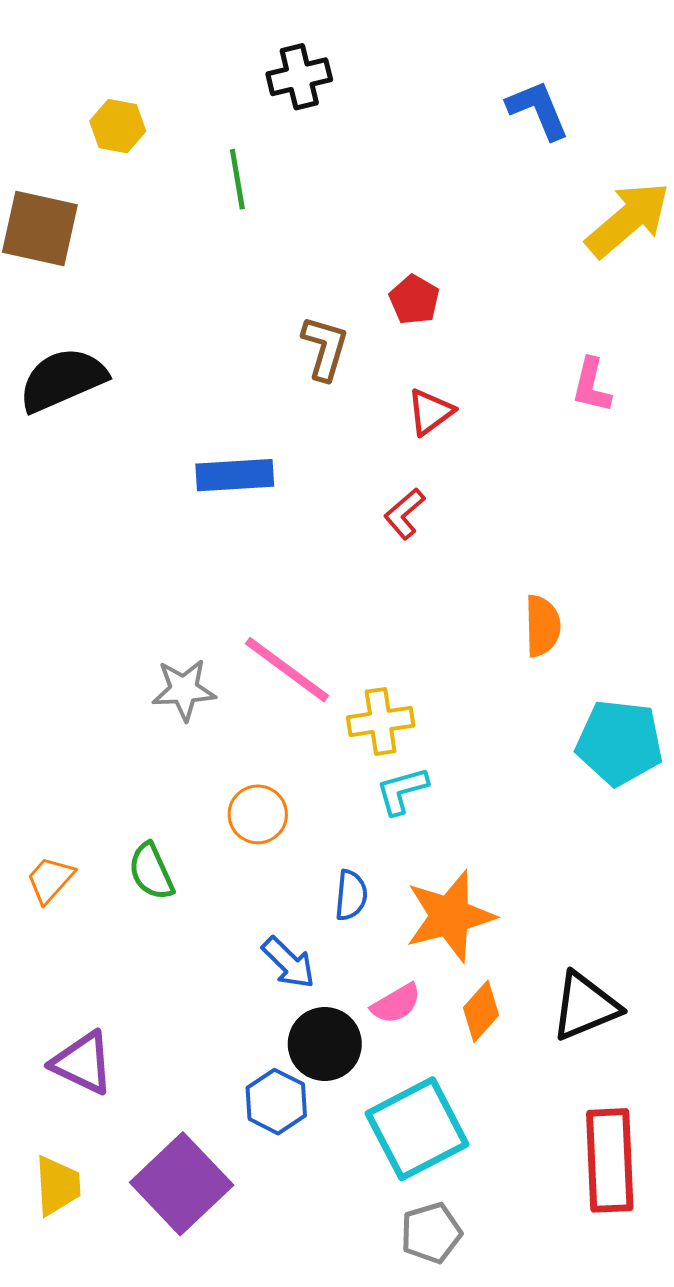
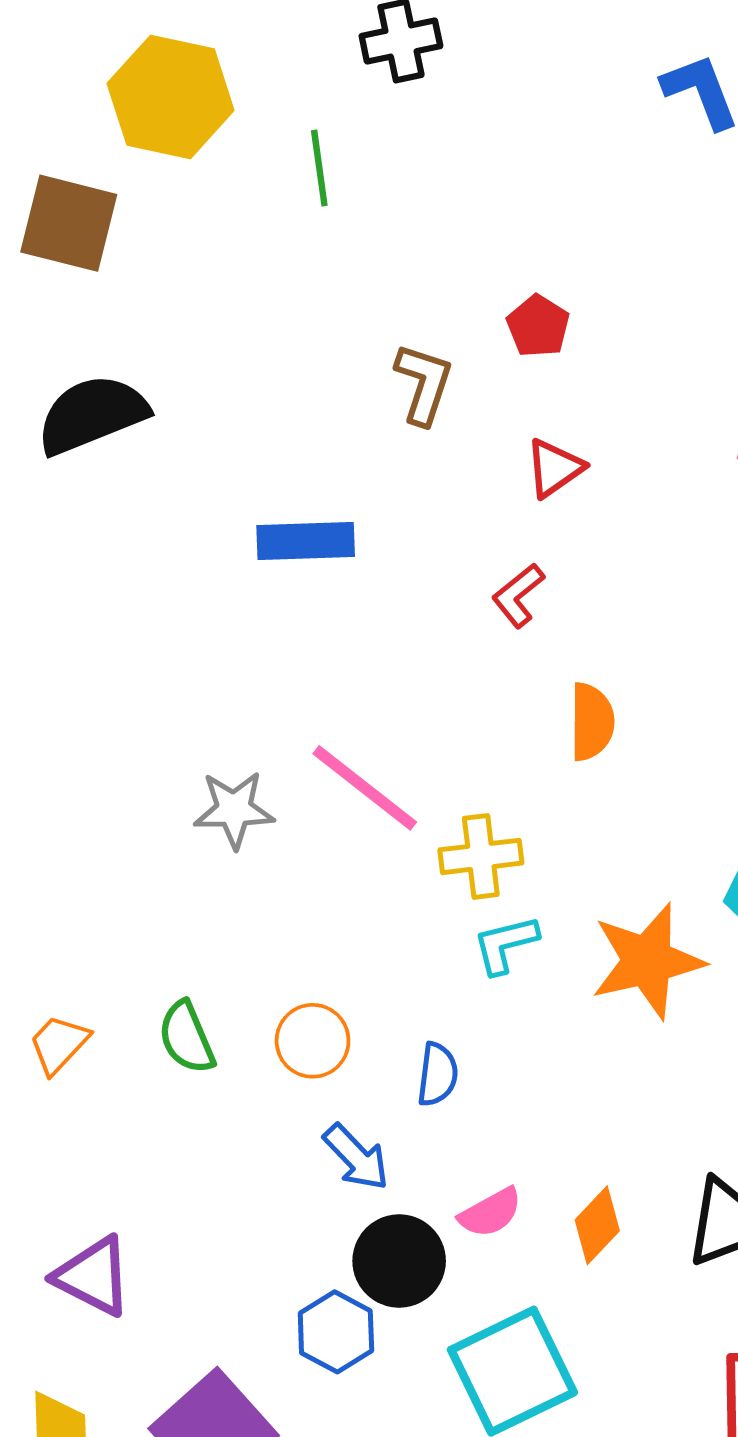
yellow hexagon: (118, 126) -> (171, 97), size x1.8
orange semicircle: (542, 626) -> (592, 722), moved
orange circle: (258, 814) -> (313, 1041), moved
orange star: (450, 916) -> (647, 961), moved

